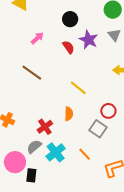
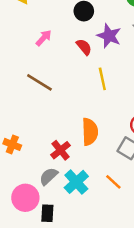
yellow line: (78, 88) -> (102, 79), moved, turned 42
orange semicircle: (69, 114) -> (90, 132), size x1.5

